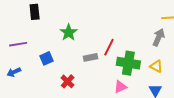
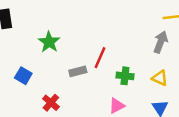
blue square: (46, 58) -> (23, 76), turned -32
green cross: (128, 63) -> (125, 76), size x0.6

